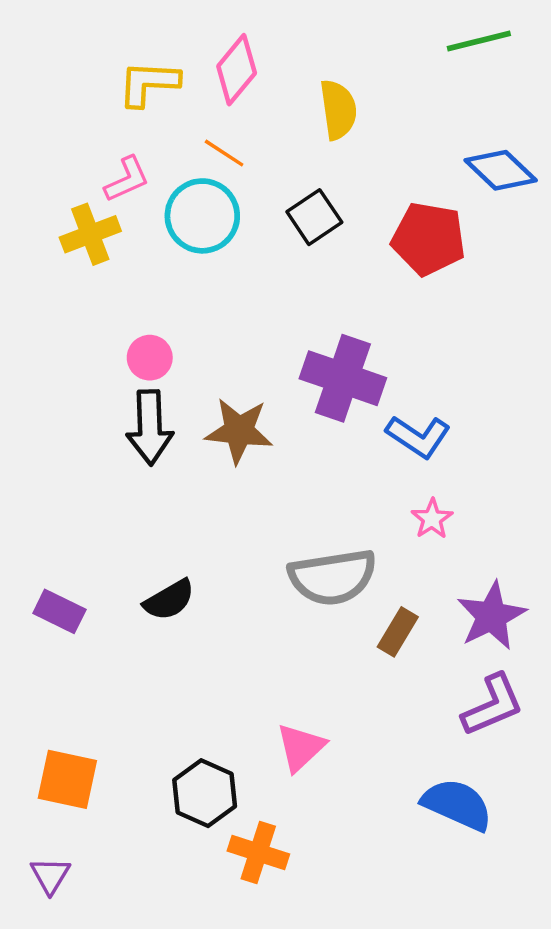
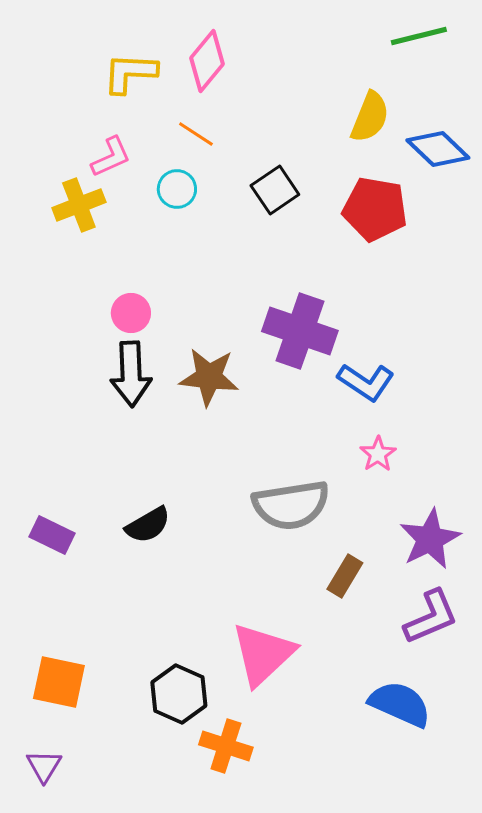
yellow semicircle: (338, 110) -> (370, 117), moved, turned 30
cyan circle: (202, 216) -> (177, 189), size x0.6
brown rectangle: (398, 632) -> (345, 576), moved
pink triangle: (301, 747) -> (263, 654), size x1.5

